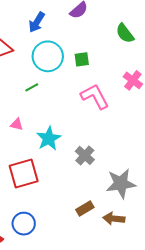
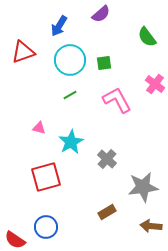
green line: (32, 87) -> (70, 95), moved
brown arrow: (114, 219) -> (151, 226), moved

